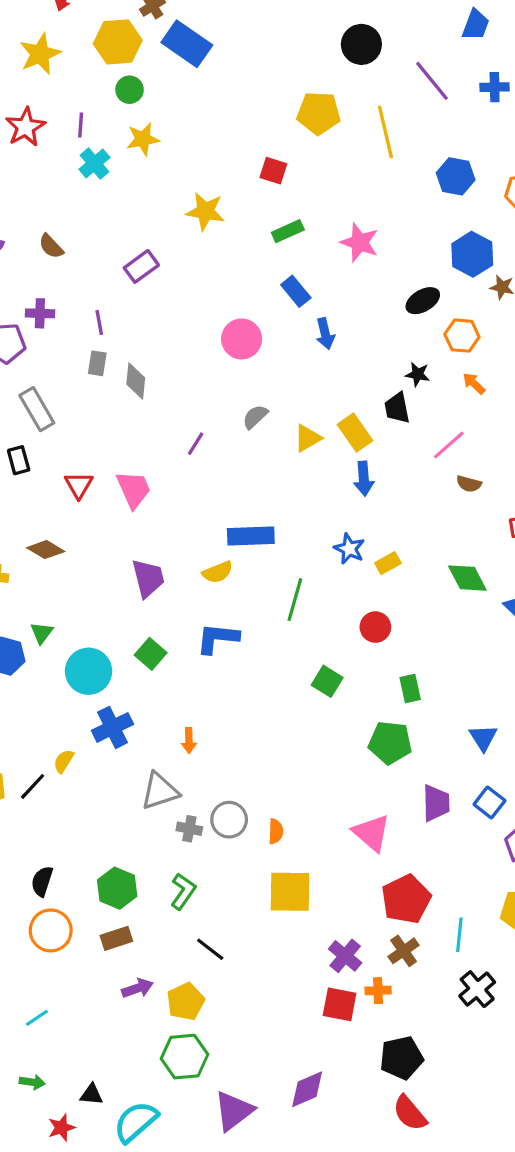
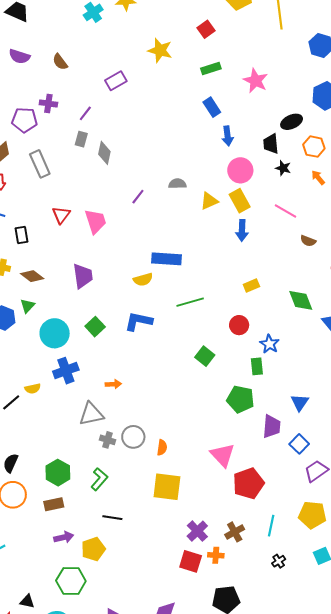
red square: (273, 171) -> (206, 29), turned 30
purple line: (99, 323) -> (85, 113), turned 42
pink circle: (242, 339) -> (240, 170), moved
black trapezoid: (397, 408) -> (271, 144), moved
gray semicircle: (255, 417) -> (177, 184), turned 36
pink line: (449, 445) -> (286, 211), moved, turned 65
black rectangle: (19, 460) -> (22, 235), moved
blue star: (349, 549) -> (269, 344), moved
brown diamond: (46, 550) -> (32, 276), moved
purple trapezoid: (148, 578) -> (83, 276), moved
green line: (295, 600) -> (190, 302), turned 52
orange arrow: (189, 741) -> (113, 384), turned -98
yellow semicircle: (64, 761) -> (33, 389), turned -140
purple trapezoid: (436, 803) -> (272, 426), moved
red pentagon: (406, 899) -> (248, 483), moved
black line: (210, 949) -> (112, 518), turned -36
black cross: (477, 989) -> (279, 561), size x0.6
green hexagon: (184, 1057) -> (71, 581), moved

